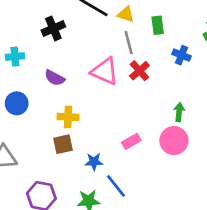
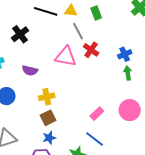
blue cross: (182, 55) -> (125, 54), moved, turned -32
pink rectangle: (131, 141) -> (97, 114), moved
pink circle: (174, 141) -> (130, 110), moved
blue star: (94, 162) -> (49, 138), moved

